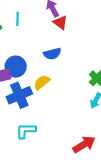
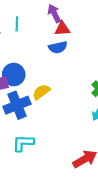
red triangle: (60, 22) -> (62, 29), turned -42
blue semicircle: (52, 54) -> (58, 47), moved

